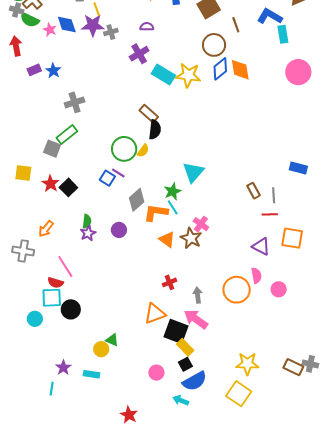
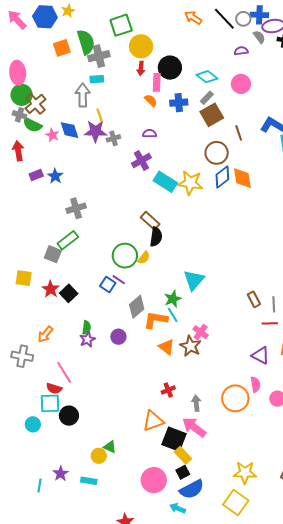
pink circle: (156, 373) -> (154, 480), size x1.6
cyan line: (52, 389) -> (40, 486), moved

